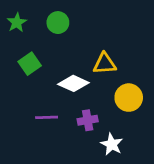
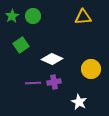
green circle: (58, 23) -> (33, 16), moved
yellow triangle: (105, 64) -> (83, 17), moved
purple cross: (88, 120) -> (54, 82), moved

